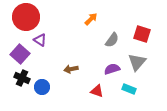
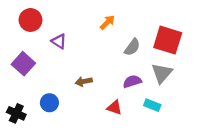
red circle: (26, 17) -> (31, 20), size x0.7
red square: (142, 34) -> (168, 40), size x1.4
purple triangle: (40, 40) -> (59, 41), moved
black cross: (22, 78) -> (16, 113), moved

